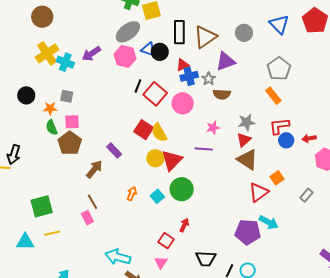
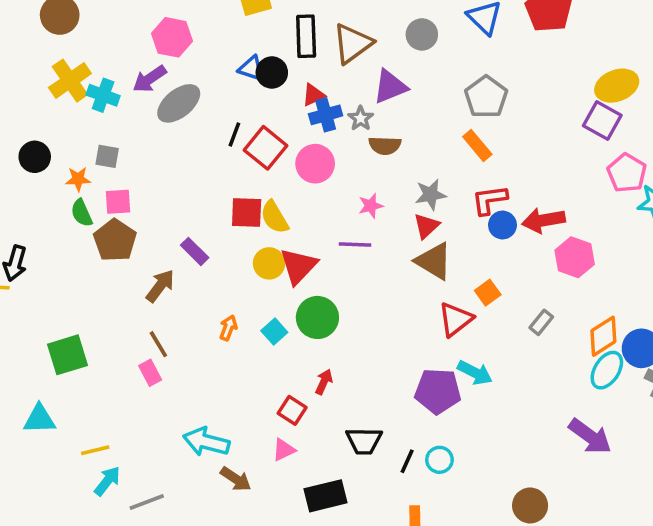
gray ellipse: (128, 32) -> (179, 103), moved
pink hexagon: (125, 56) -> (172, 37), moved
red square: (144, 130) -> (247, 212), turned -30
red arrow: (309, 138) -> (543, 220), size x1.6
yellow line: (52, 233) -> (95, 450), moved
pink triangle: (161, 262) -> (284, 450), turned 32

